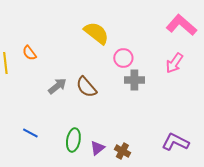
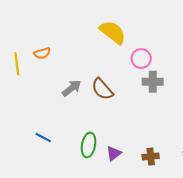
orange semicircle: (29, 53) -> (42, 53), turned -70
brown cross: (122, 151) -> (151, 157), moved, turned -35

